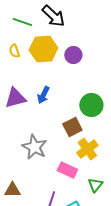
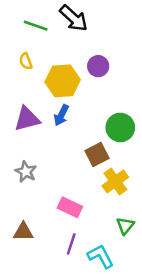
yellow hexagon: (43, 49) -> (63, 81), moved
gray star: (34, 147) -> (26, 172), moved, size x0.7
pink rectangle: (67, 170) -> (70, 207), moved

